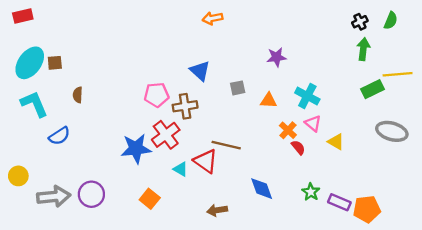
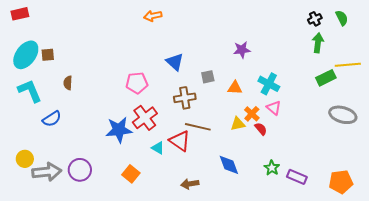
orange arrow: (213, 18) -> (153, 16), moved
green semicircle: (391, 21) -> (342, 18), turned -49
brown cross: (185, 106) -> (185, 98), moved
yellow triangle: (336, 142) -> (238, 124), moved, turned -42
yellow circle: (18, 176) -> (25, 159), moved
orange pentagon: (367, 209) -> (341, 182), moved

